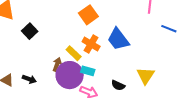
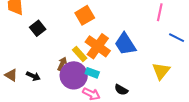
orange square: (88, 15) -> (85, 15), moved
orange cross: (91, 44) -> (98, 46), size x1.4
yellow triangle: (146, 76) -> (161, 71), moved

